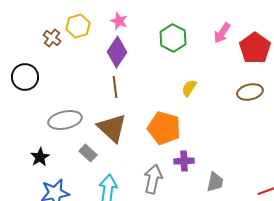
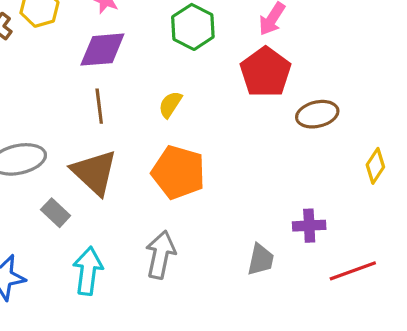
red pentagon: (255, 48) -> (266, 72), moved
purple diamond: (117, 52) -> (102, 50), turned 52
yellow semicircle: (189, 88) -> (170, 104), moved
purple cross: (184, 161) -> (309, 226), moved

